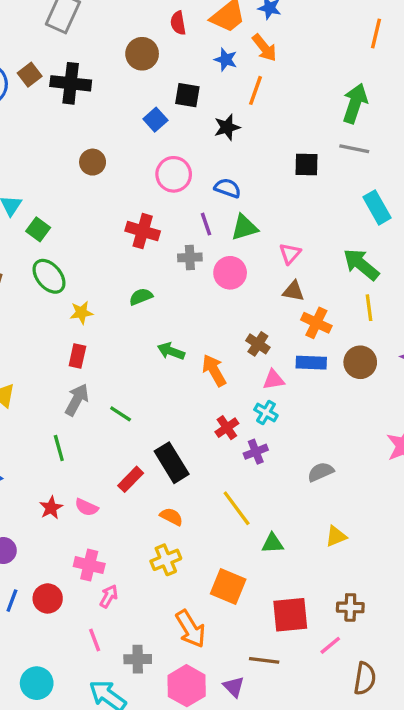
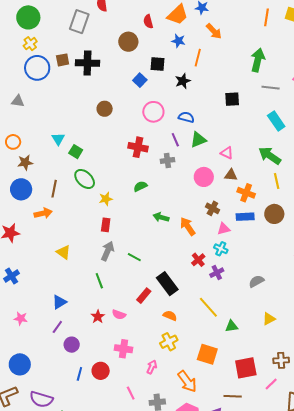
orange arrow: (264, 48) -> (214, 31), moved
brown square: (30, 75) -> (63, 60), turned 32
gray line: (354, 149) -> (271, 88), moved
pink triangle: (290, 254) -> (227, 153), turned -40
pink circle: (230, 273) -> (204, 177), moved
pink arrow: (109, 596) -> (152, 367), moved

